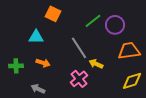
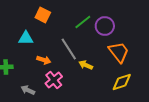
orange trapezoid: (129, 51) -> (119, 52), turned 60
orange arrow: (43, 63) -> (44, 60), moved
pink cross: (79, 79) -> (54, 80), moved

